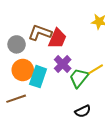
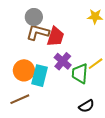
gray circle: (17, 44) -> (34, 17), moved
green trapezoid: (79, 78) -> (80, 74), turned -30

